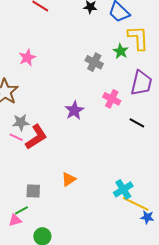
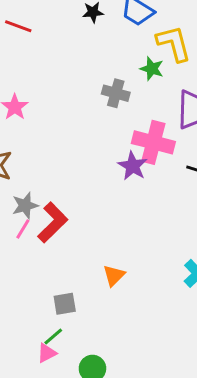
pink cross: (112, 99) -> (153, 142), size x1.5
purple star: (74, 110) -> (133, 166), moved
pink line: (16, 137) -> (23, 229), turned -72

